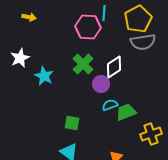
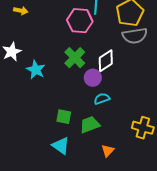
green trapezoid: (126, 112) -> (90, 125), moved
yellow cross: (151, 134) -> (143, 128), turned 35

